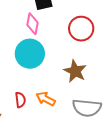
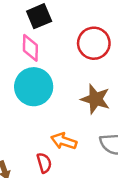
red semicircle: (20, 100) -> (44, 163), moved

